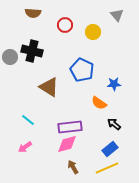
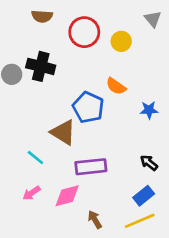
red circle: (65, 25) -> (84, 32), size x1.5
blue pentagon: (82, 70) -> (88, 107), moved
brown triangle: (49, 87) -> (63, 132), moved
orange semicircle: (99, 103) -> (116, 86), moved
pink diamond: (67, 144) -> (67, 196), moved

